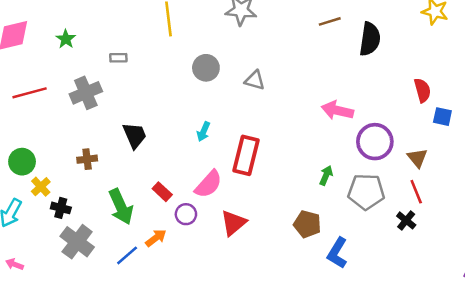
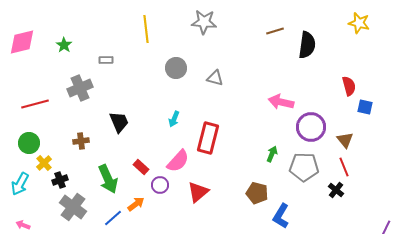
red line: (30, 93) -> (35, 104), moved
black cross: (61, 208) -> (60, 180), turned -35

